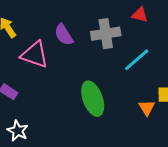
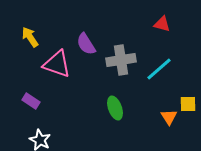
gray cross: (106, 34) -> (121, 60), moved
green ellipse: (93, 99) -> (115, 108), size x0.7

